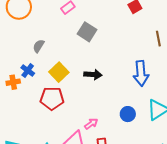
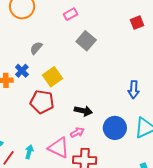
blue arrow: (141, 73) -> (134, 90), size x0.7
black arrow: (93, 75) -> (83, 111), moved
blue circle: (128, 114) -> (115, 128), size x1.5

